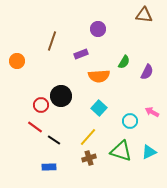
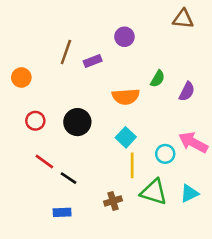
purple rectangle: (81, 54) -> (93, 61), moved
red circle: (41, 105) -> (35, 121), moved
pink arrow: (152, 112) -> (193, 142), size x1.6
yellow line: (88, 137) -> (132, 165), moved, turned -42

